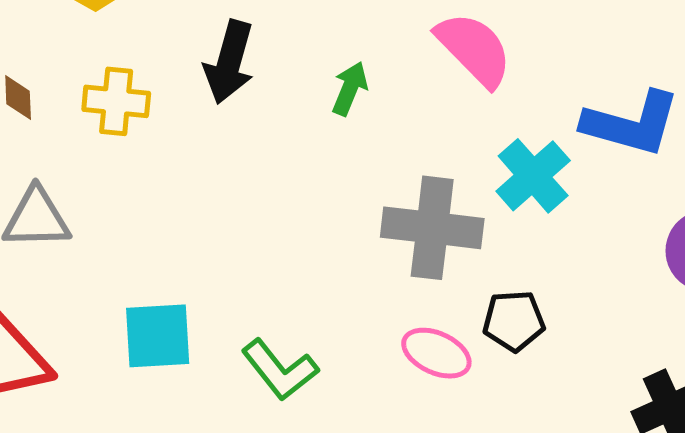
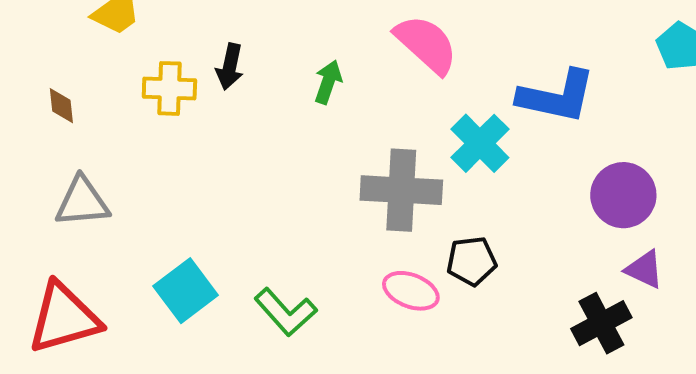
black arrow: (229, 62) -> (230, 67), size x0.7
yellow cross: (116, 101) -> (169, 88), moved
cyan square: (158, 336) -> (186, 291), turned -30

